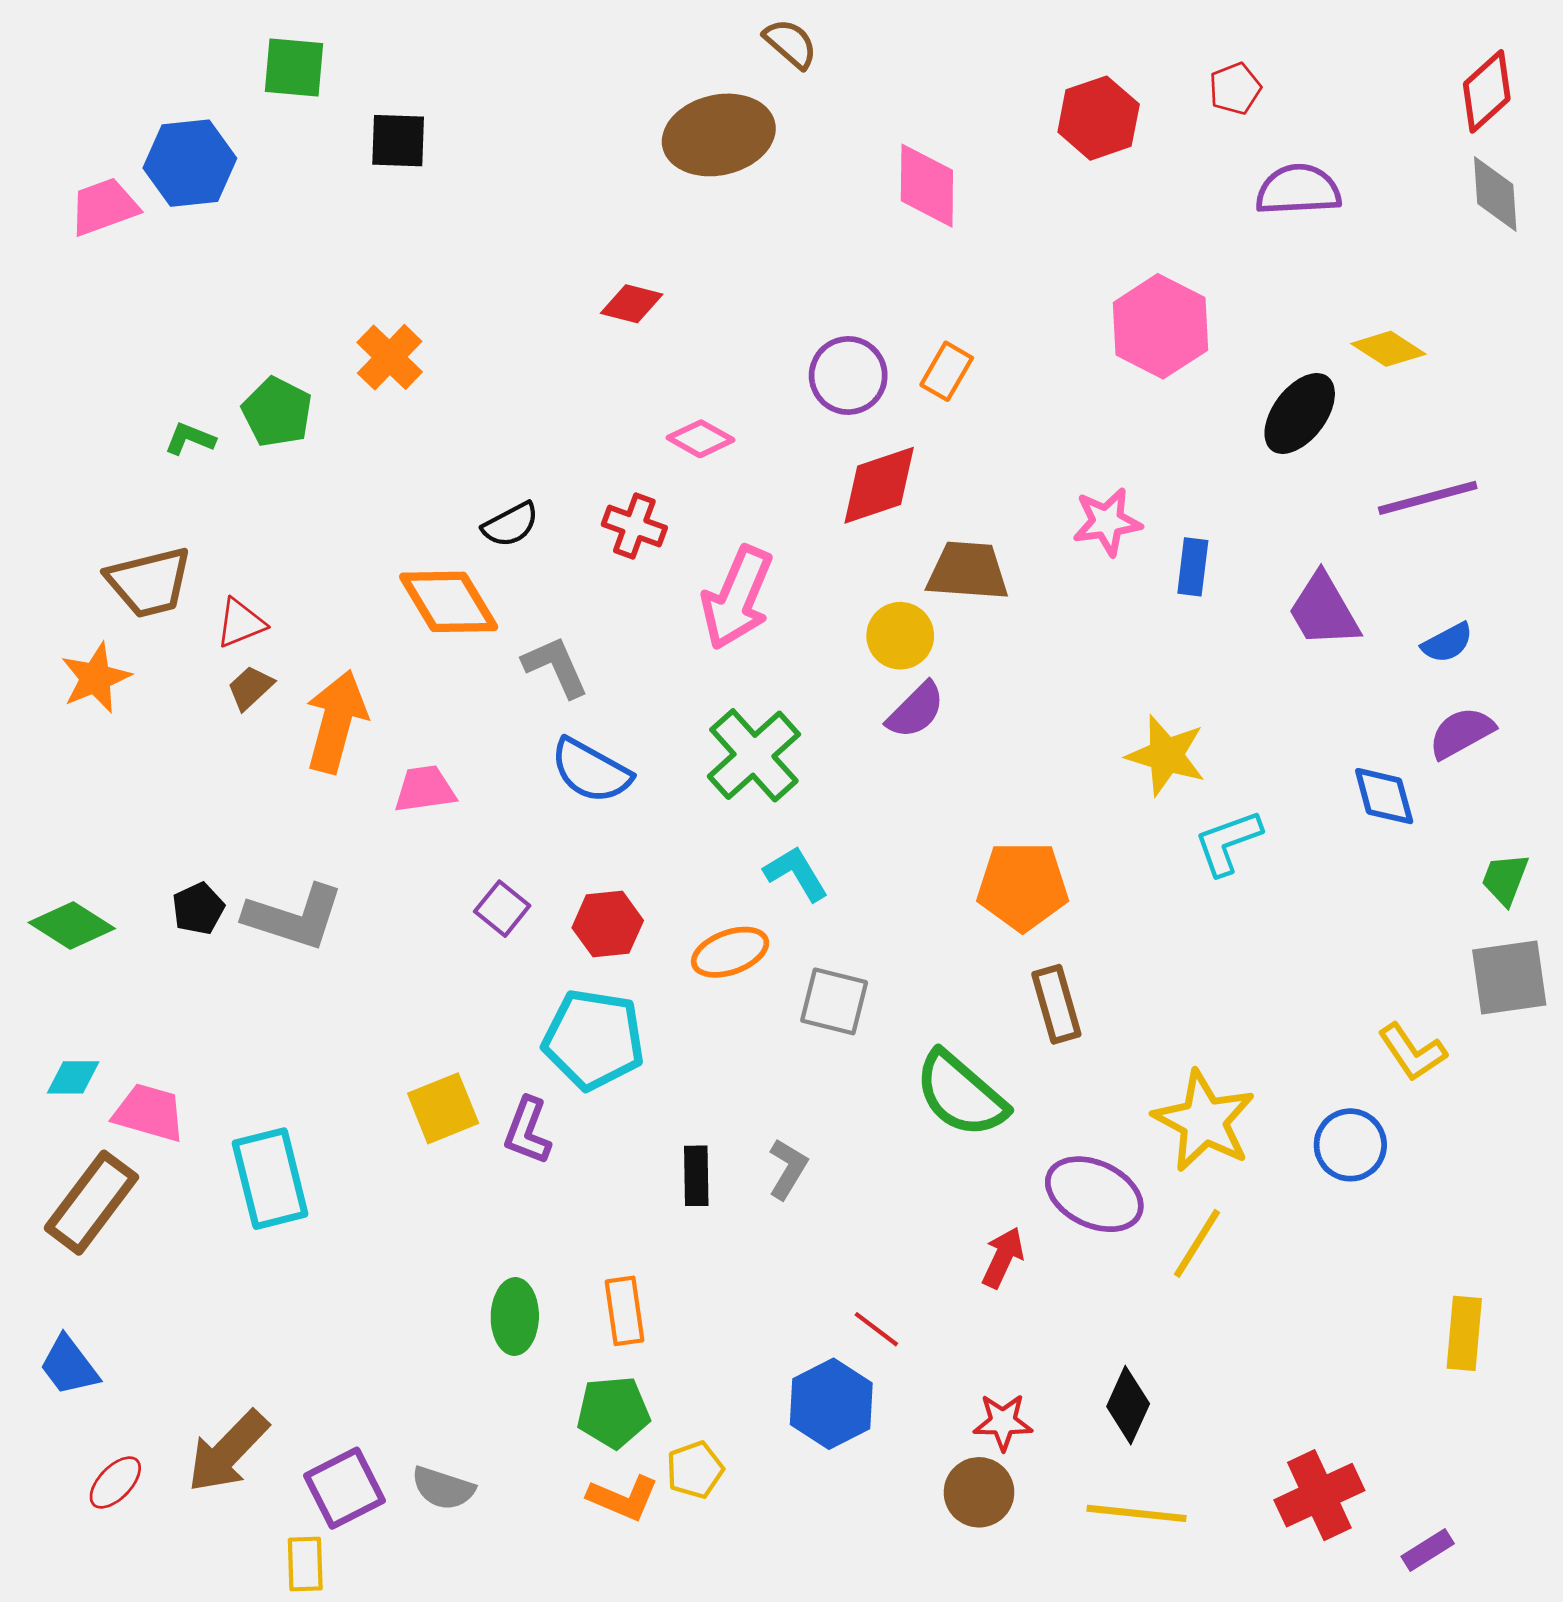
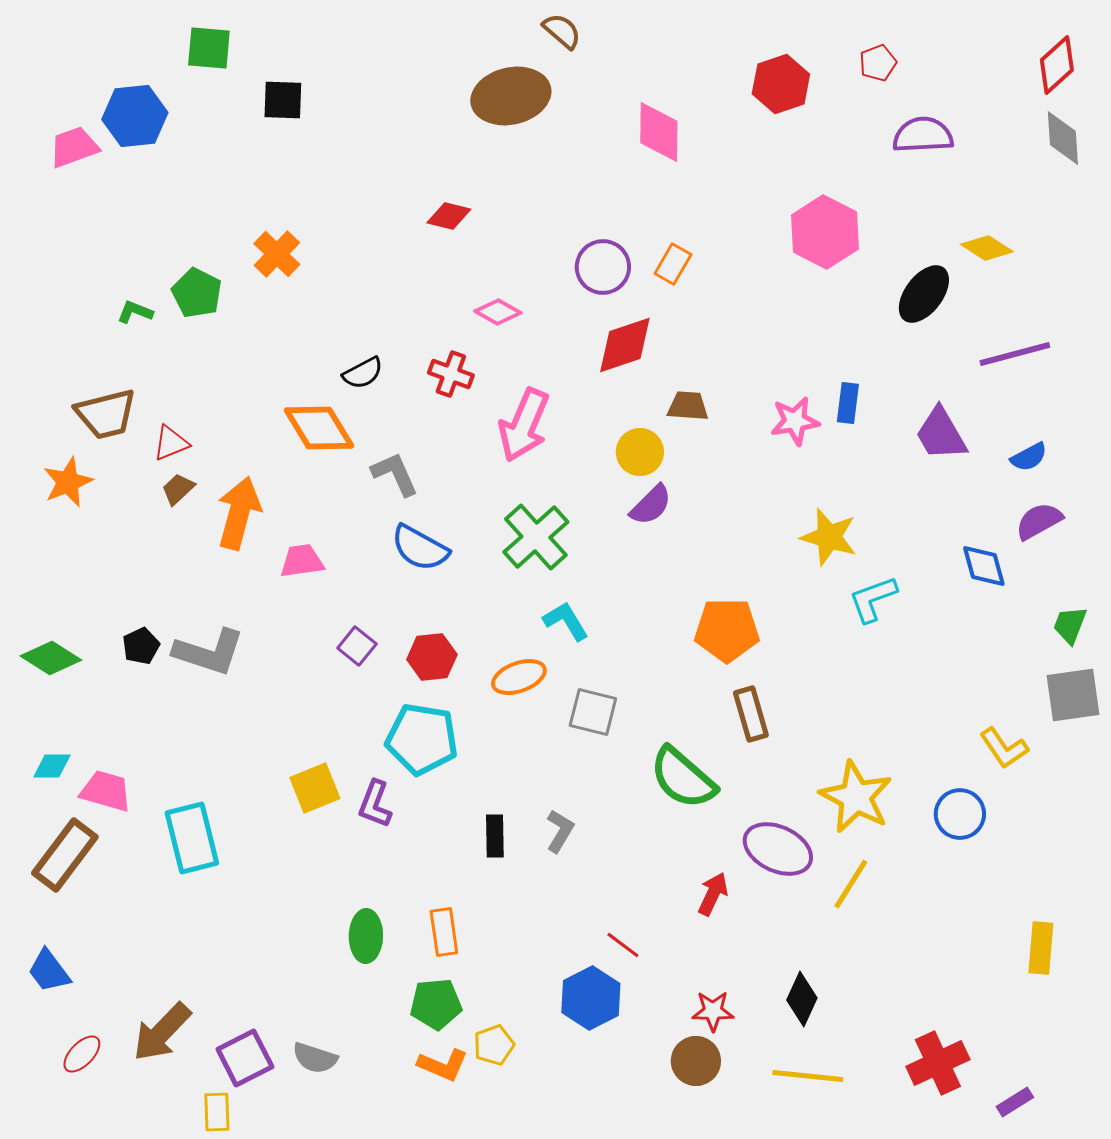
pink star: (1107, 522) -> (795, 421), moved
brown trapezoid: (968, 571) -> (688, 406), size x0.7

